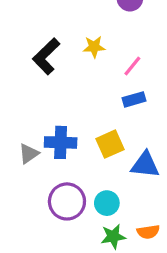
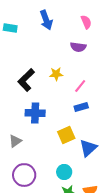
blue cross: (61, 142) -> (35, 113), moved
blue triangle: (145, 165) -> (88, 148), turned -48
purple circle: (67, 201) -> (24, 175), moved

